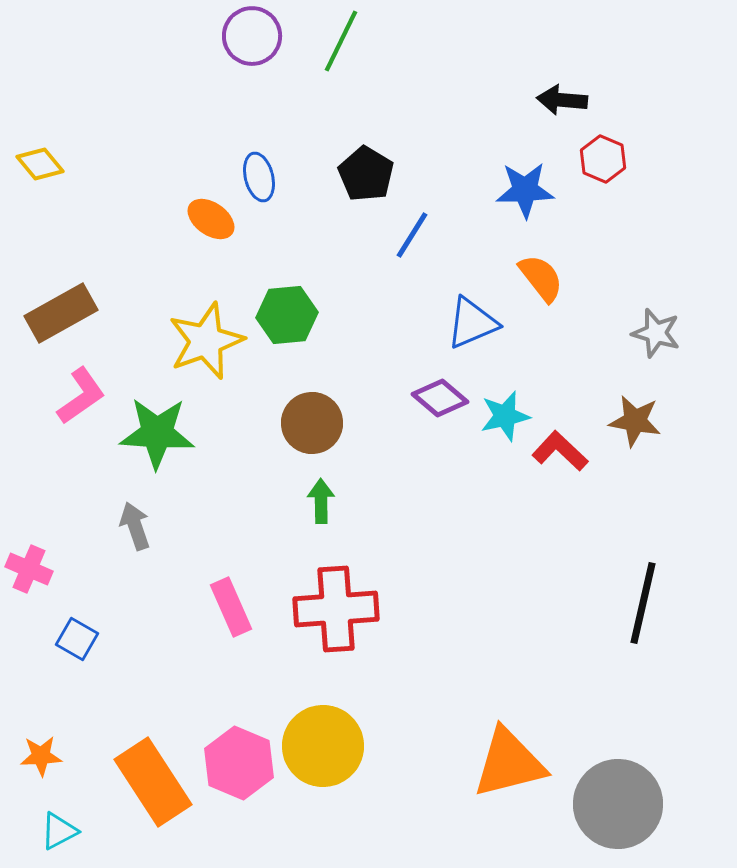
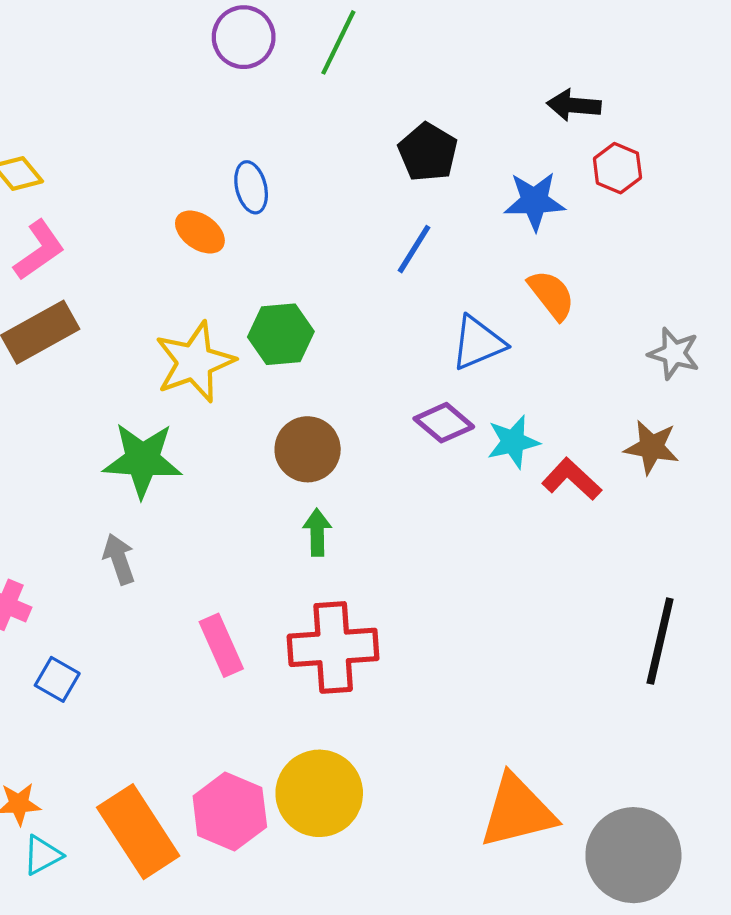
black pentagon: (366, 174) -> (428, 152), moved
pink L-shape: (81, 396) -> (39, 250), moved
cyan triangle: (59, 831) -> (42, 855), moved

